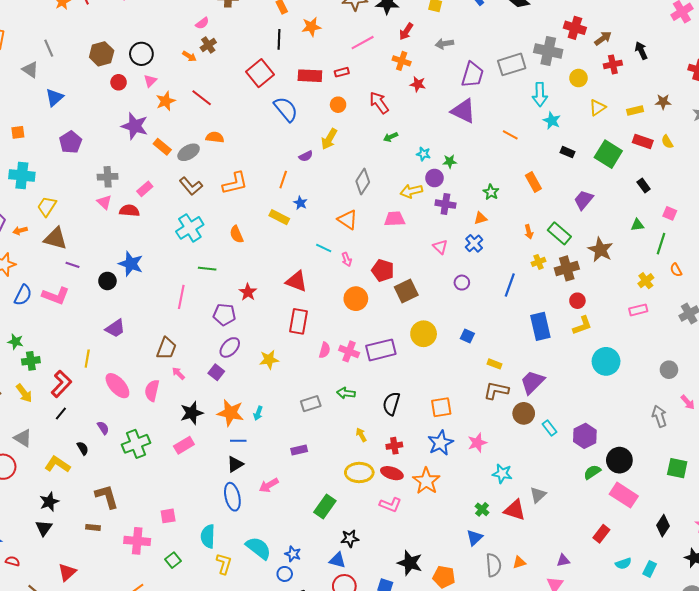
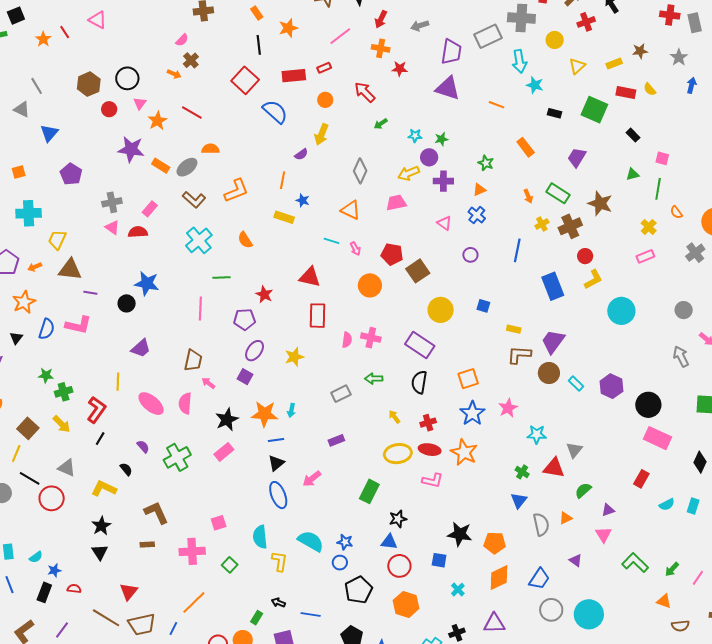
purple rectangle: (381, 350) -> (420, 345), moved, turned 56
green semicircle: (592, 472) -> (583, 490), moved

